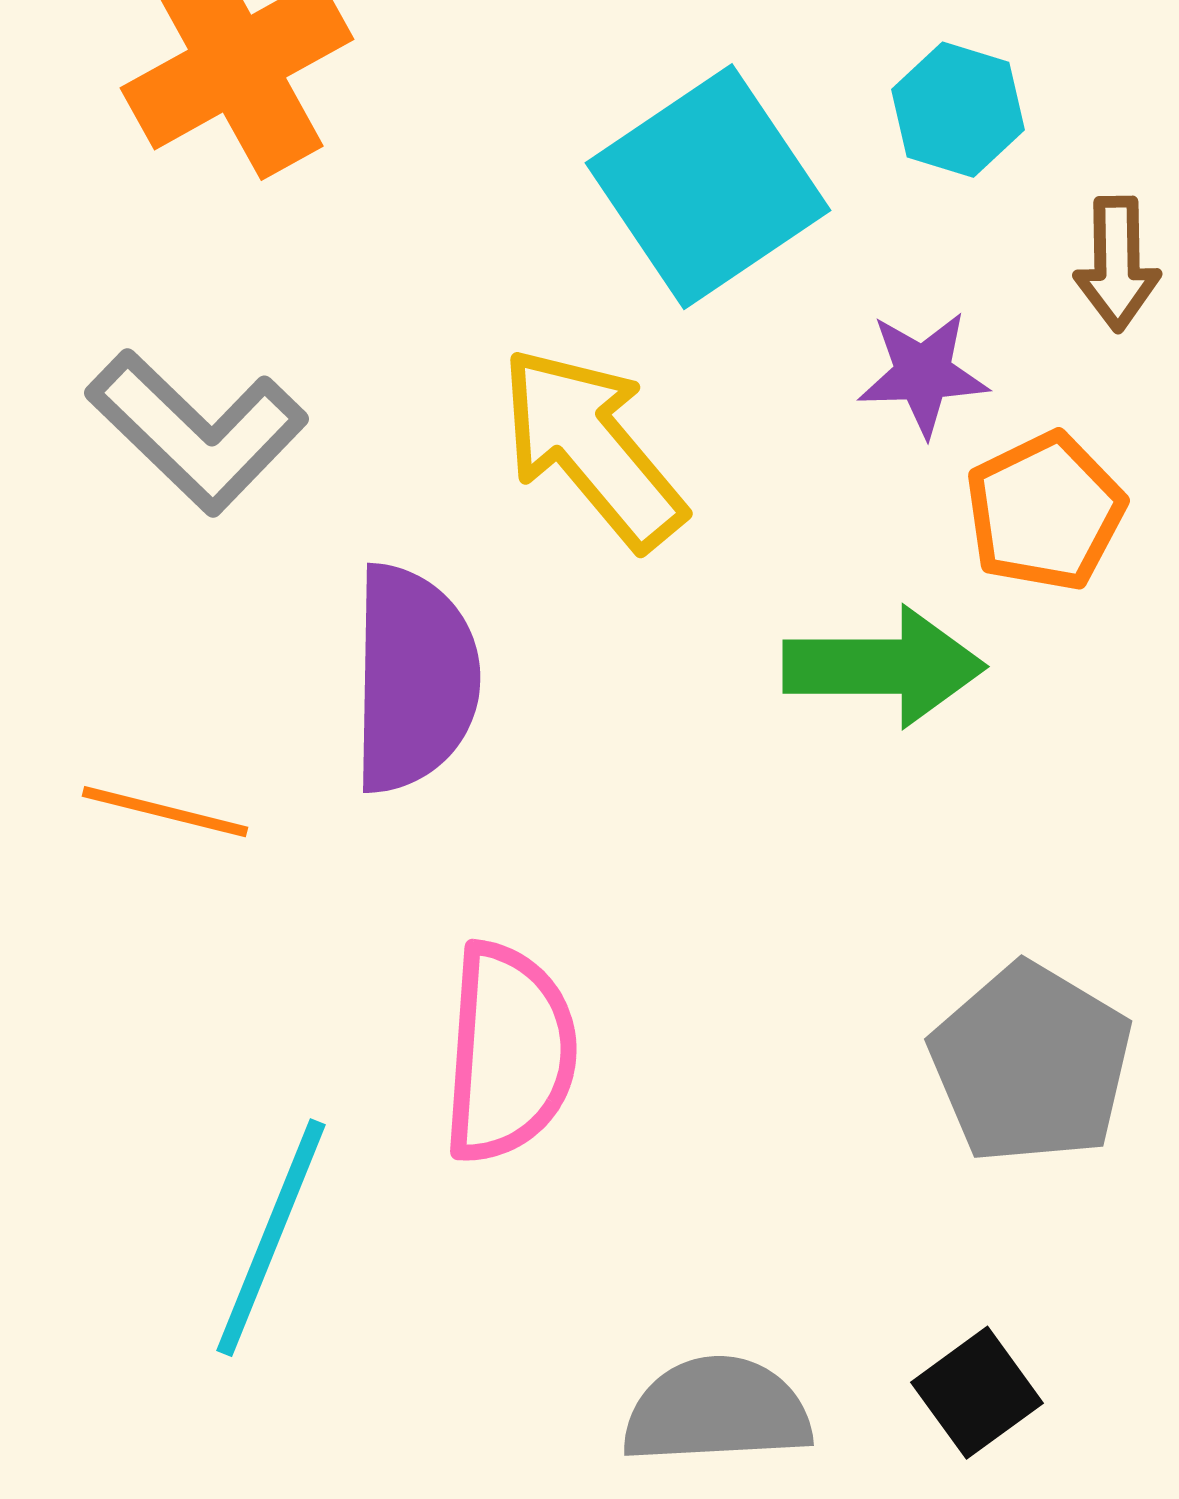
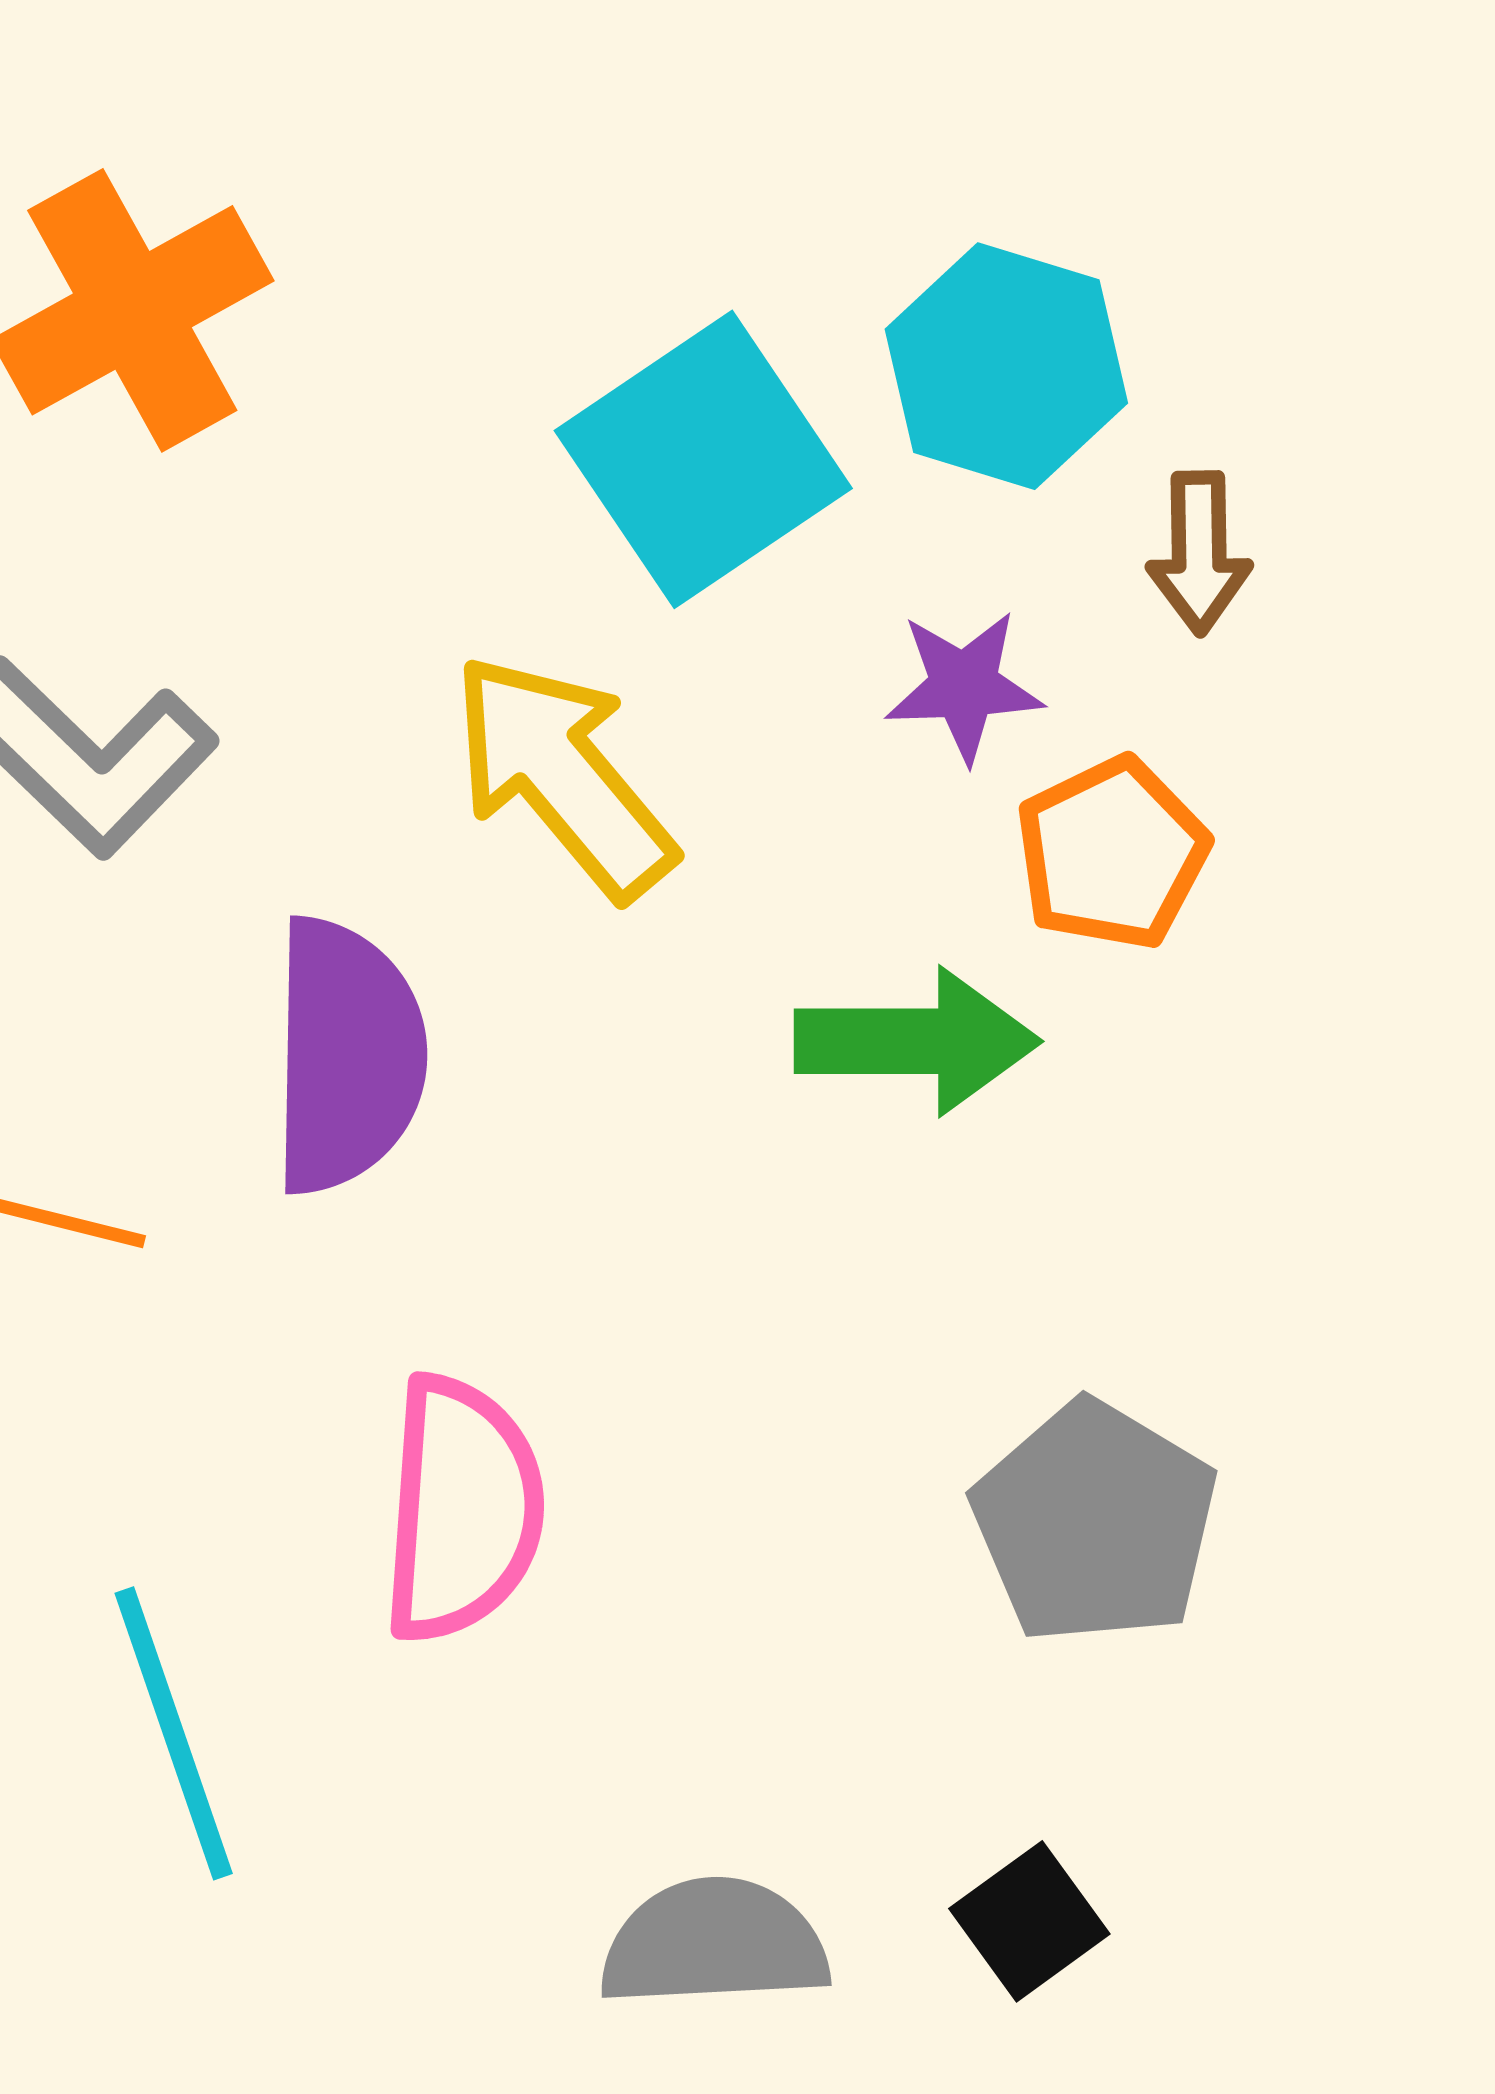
cyan hexagon: (958, 110) -> (1006, 366), size x1.5
cyan line: (271, 1238) -> (174, 1733), turned -41

